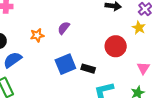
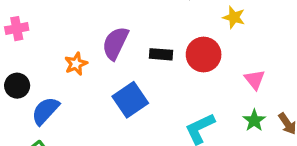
purple semicircle: (64, 28) -> (115, 43), size x1.5
black rectangle: (88, 69) -> (161, 54), moved

